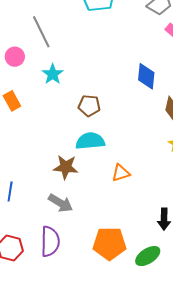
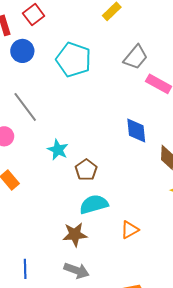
cyan star: (53, 74) -> (58, 150), moved
brown pentagon: (89, 106) -> (86, 170), turned -30

